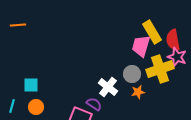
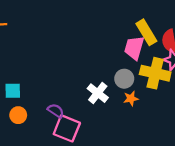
yellow cross: (160, 69) -> (155, 73), turned 32
purple semicircle: (94, 104) -> (56, 111), moved

